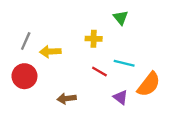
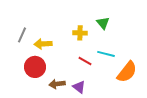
green triangle: (121, 18) -> (103, 23), moved
red circle: (24, 76) -> (35, 67), moved
purple triangle: (121, 97) -> (79, 87), moved

